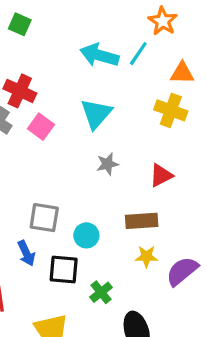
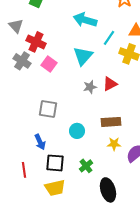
cyan line: (138, 54) -> (109, 38), moved
red triangle: (161, 175) -> (110, 84), moved
gray square: (44, 218) -> (48, 109), moved
black square: (64, 269) -> (55, 163), moved

